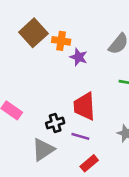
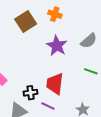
orange cross: (61, 41) -> (55, 14), moved
purple star: (79, 57) -> (57, 46), size x1.5

